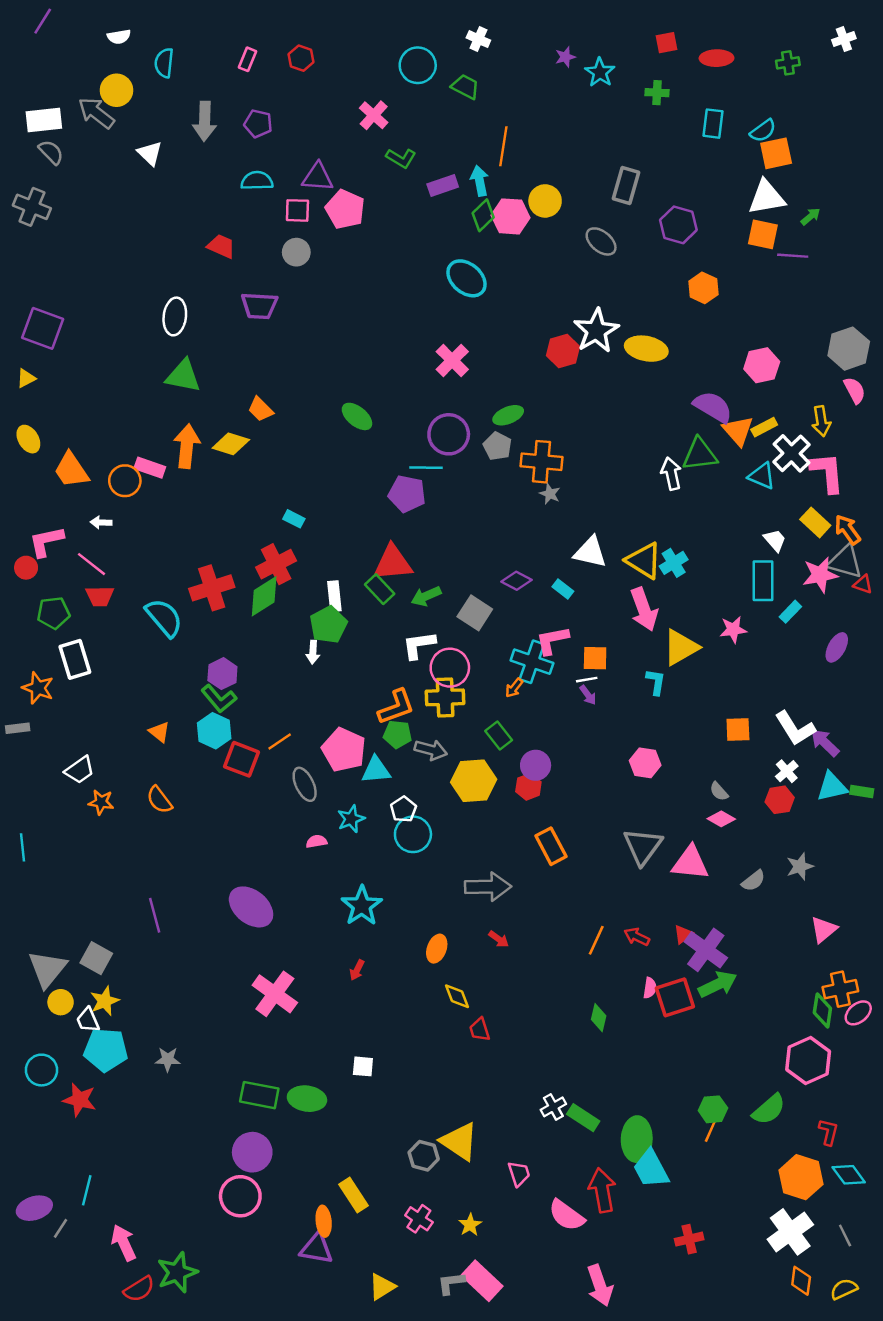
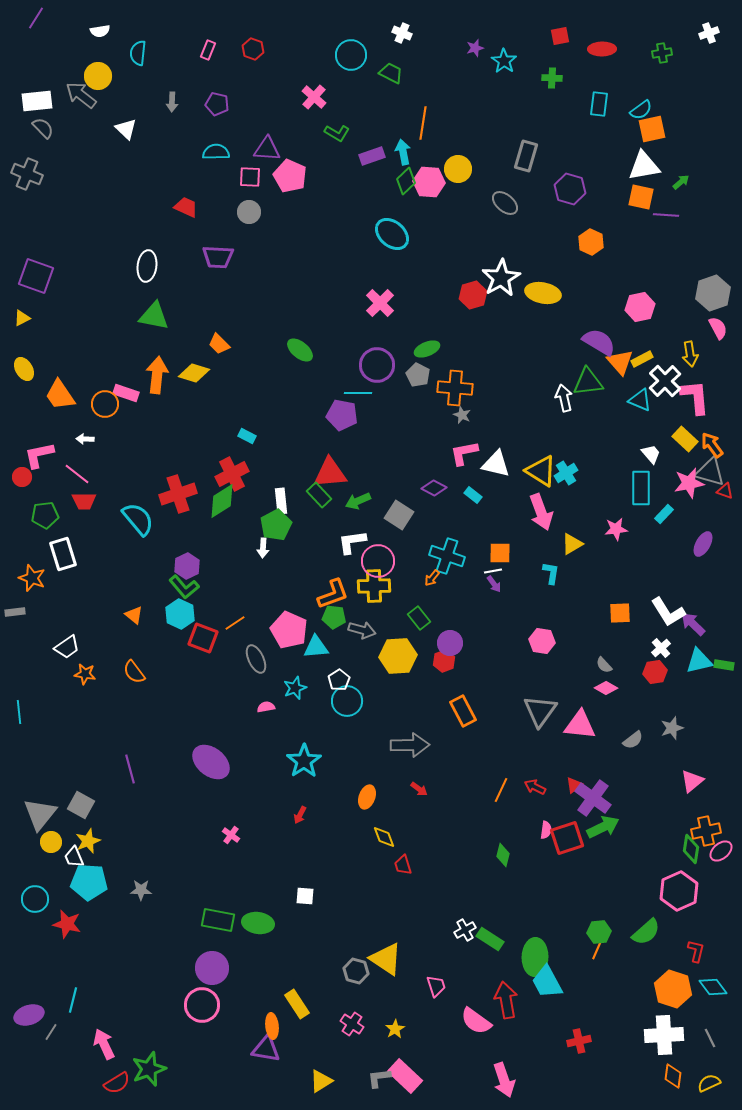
gray arrow: (205, 121) -> (172, 102), size x0.6
pink L-shape: (552, 640) -> (464, 453), moved
yellow triangle: (681, 647) -> (572, 544), size x0.7
pink cross: (275, 994) -> (231, 835), size x0.5
white cross: (790, 1232) -> (664, 1035), turned 33

